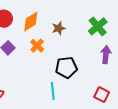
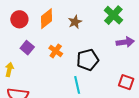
orange cross: (37, 46) -> (56, 51), moved
purple arrow: (106, 55) -> (125, 42), turned 84

